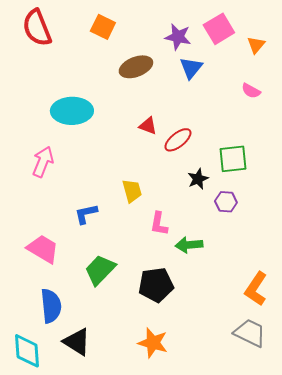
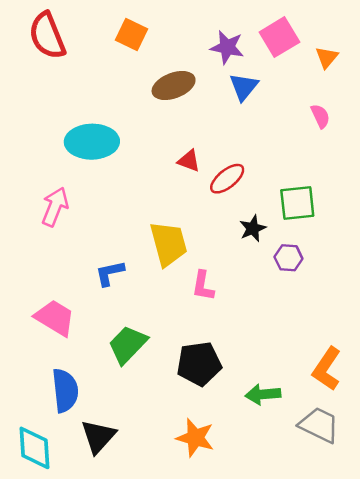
pink semicircle: (251, 91) -> (320, 116), turned -144
yellow trapezoid: (132, 191) -> (168, 244), size x1.5
green arrow: (189, 245) -> (263, 394), moved
black triangle: (77, 342) -> (98, 436), turned 40

